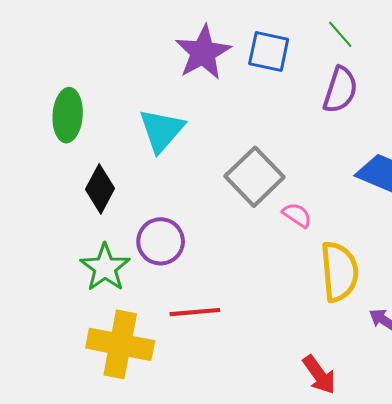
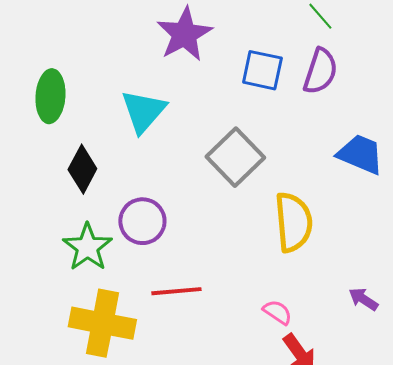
blue square: (269, 52) -> (262, 70), moved
pink semicircle: (297, 215) -> (277, 312), moved
yellow semicircle: (339, 272) -> (293, 222), moved

